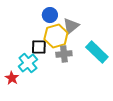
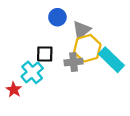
yellow hexagon: (56, 36) -> (87, 48), moved

